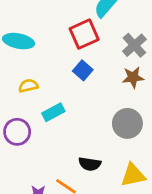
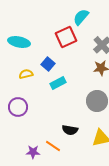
blue square: (83, 70) -> (48, 64), moved
cyan rectangle: (53, 112) -> (58, 83), moved

